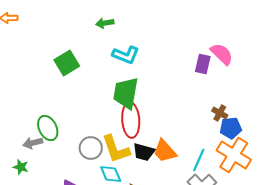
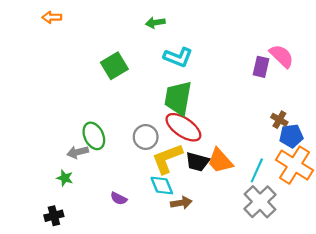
red ellipse: (131, 120) -> (183, 127), turned -52
gray circle: (91, 148) -> (146, 137), moved
yellow L-shape: (116, 149) -> (167, 159), turned 88

